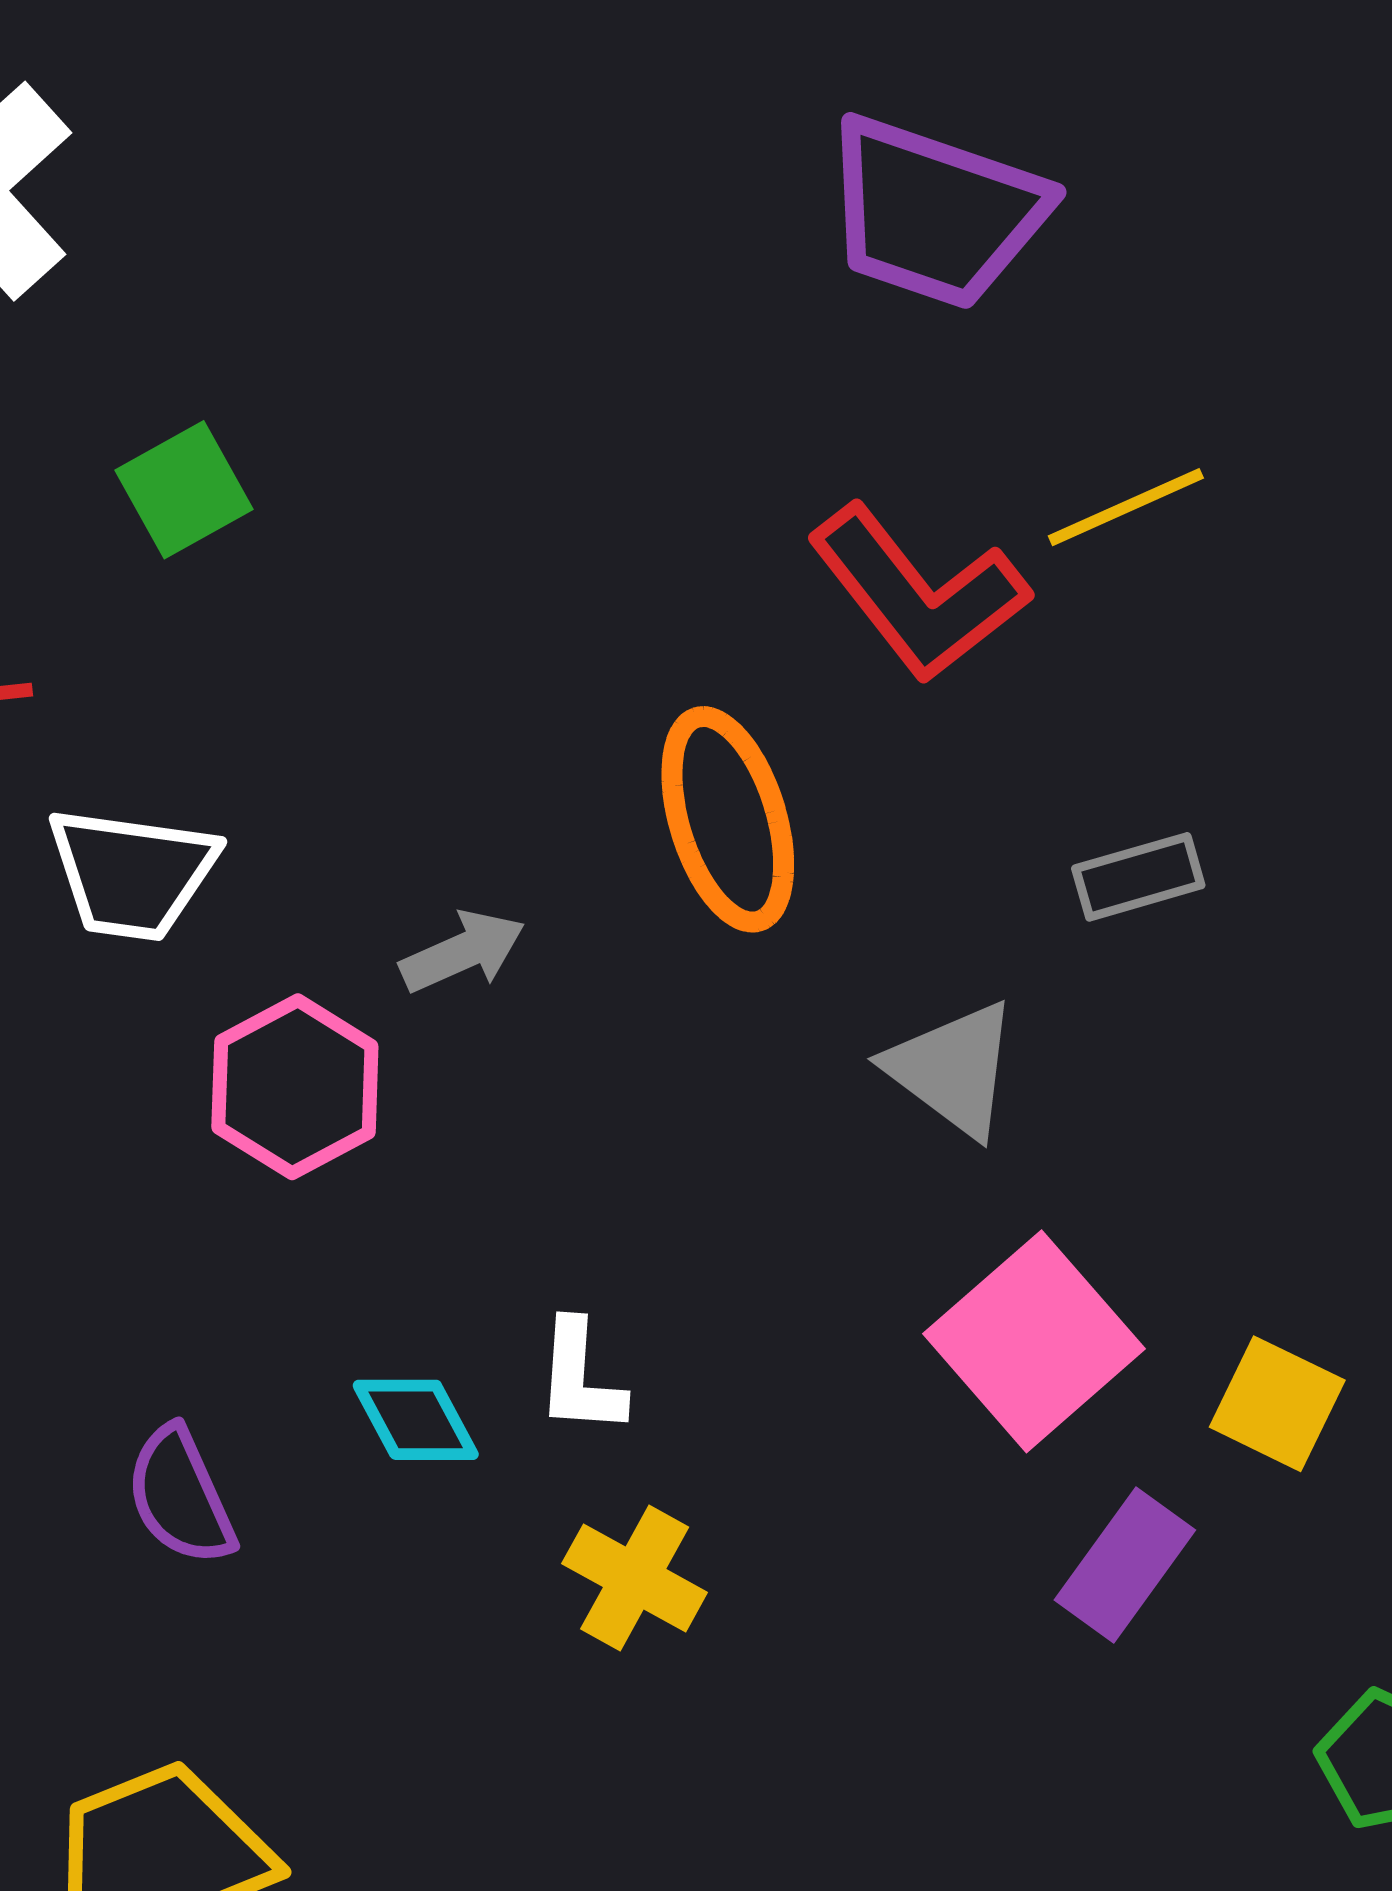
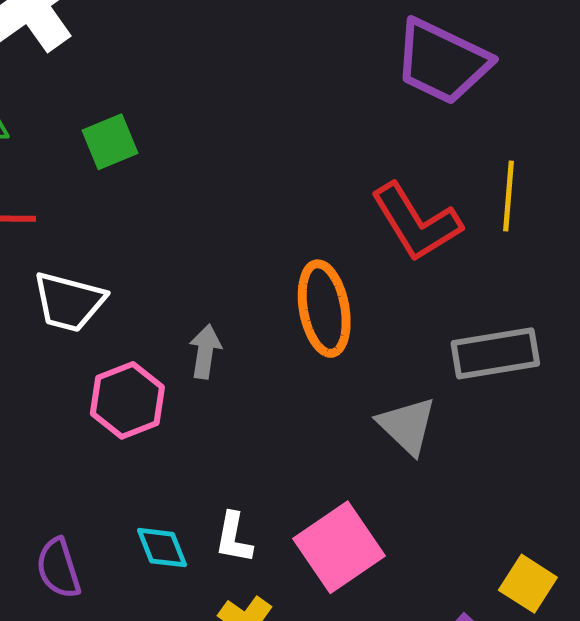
yellow line: (1126, 507) -> (508, 196), turned -68
gray rectangle: (1138, 877) -> (495, 353), size x1.6
gray arrow: (463, 952) -> (205, 351), turned -64
pink square: (1034, 1341) -> (339, 547), moved

